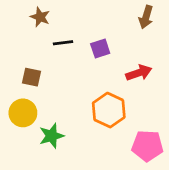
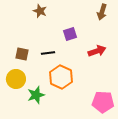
brown star: (40, 17) -> (40, 11), moved
black line: (63, 43) -> (48, 53), moved
orange hexagon: (109, 110) -> (61, 77), moved

